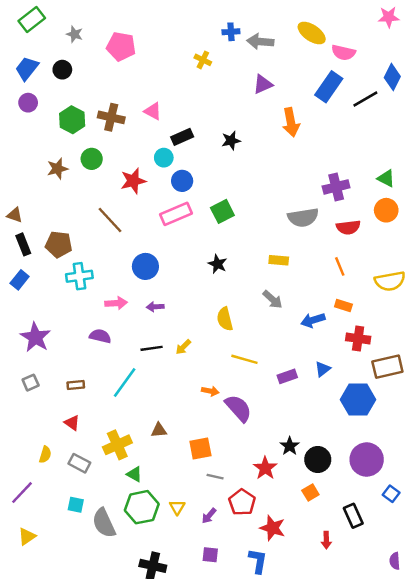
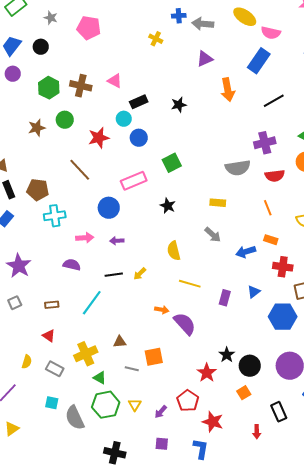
black line: (365, 99) -> (274, 101), moved
pink rectangle: (176, 214) -> (134, 181), moved
purple rectangle: (287, 376) -> (225, 298), turned -56
gray line: (215, 477) -> (132, 369), moved

